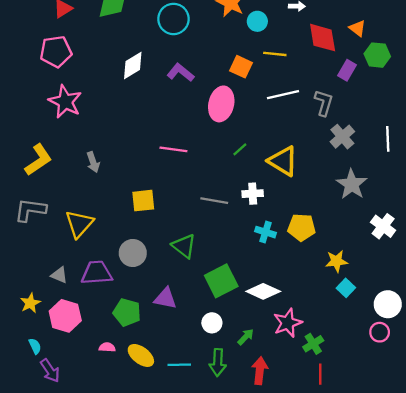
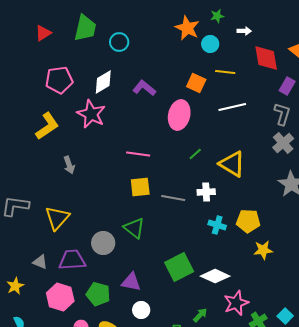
cyan circle: (173, 19) -> (119, 42), moved, size x0.7
pink pentagon: (56, 52) -> (59, 80), moved
pink star: (65, 102) -> (91, 114), moved
gray L-shape: (324, 103) -> (282, 114), moved
yellow L-shape: (38, 160) -> (47, 126), moved
yellow square: (143, 201) -> (140, 187), moved
green triangle: (184, 246) -> (134, 228), moved
yellow star: (337, 261) -> (263, 250), moved
cyan square: (346, 288) -> (285, 316), moved
pink hexagon: (65, 316) -> (60, 297), moved
white circle: (212, 323) -> (141, 310), moved

